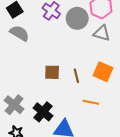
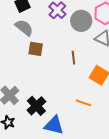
brown square: (52, 72) -> (36, 49), moved
brown line: (76, 76) -> (73, 58), moved

